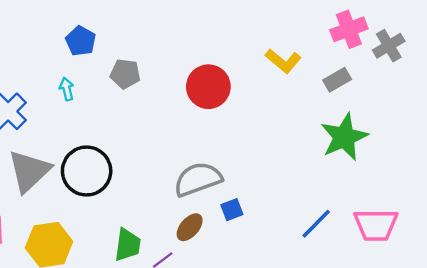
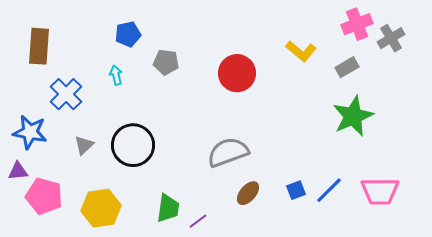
blue pentagon: (81, 41) -> (128, 34), turned 30
gray triangle: (29, 171) -> (84, 145), size x0.5
blue square: (232, 210) -> (296, 190), moved
brown ellipse: (190, 227) -> (248, 193), moved

